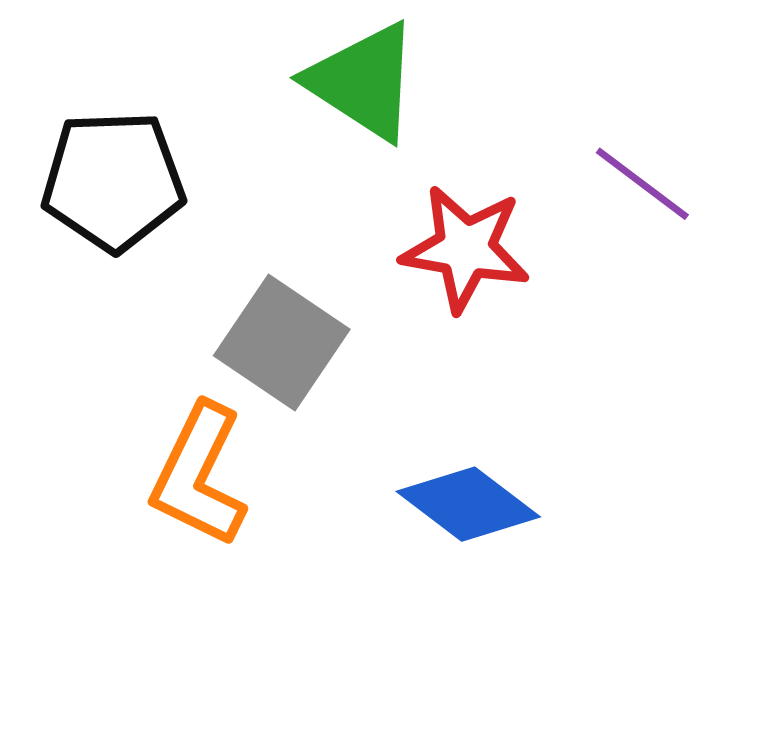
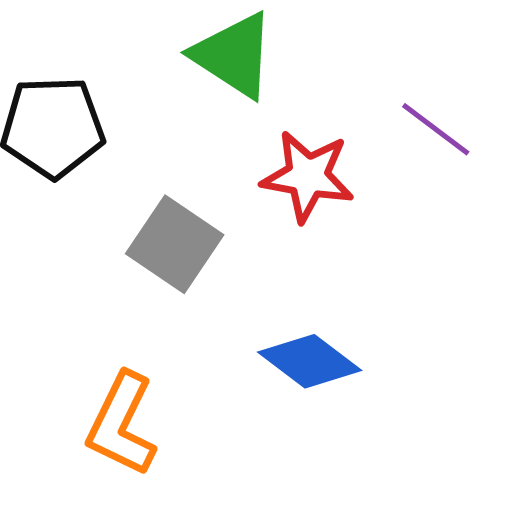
orange L-shape: (199, 475) -> (122, 424), moved

